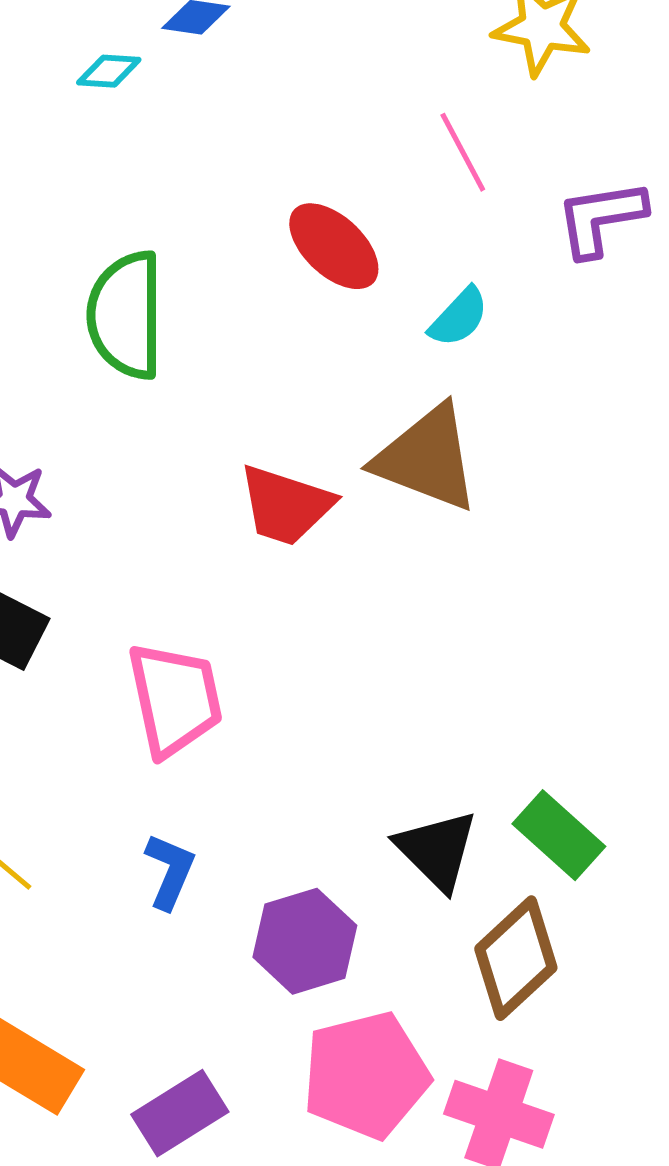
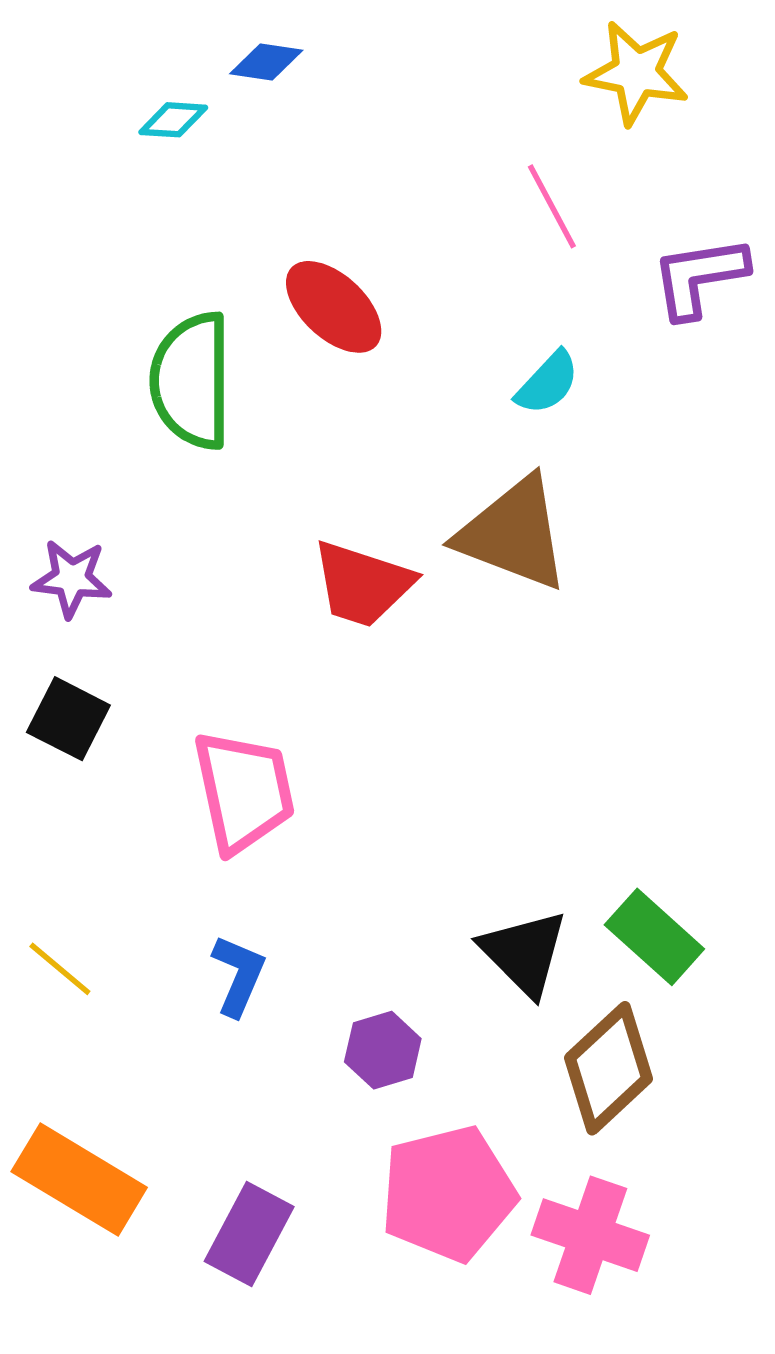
red ellipse: (334, 246) -> (334, 307), moved
purple hexagon: (305, 941) -> (383, 1050), size x0.7
purple rectangle: (180, 1113) -> (249, 1234), turned -30

